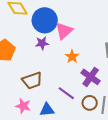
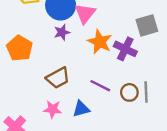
orange star: (72, 56) -> (100, 42), size x1.5
purple cross: (91, 77) -> (125, 49), moved

